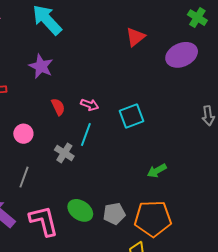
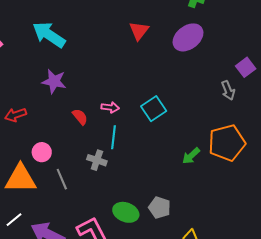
pink circle: (23, 134) -> (42, 152), moved
gray line: (24, 177) -> (62, 179), moved, turned -30
gray pentagon: (114, 214) -> (160, 208), turned -30
orange pentagon: (153, 219) -> (227, 143), moved

